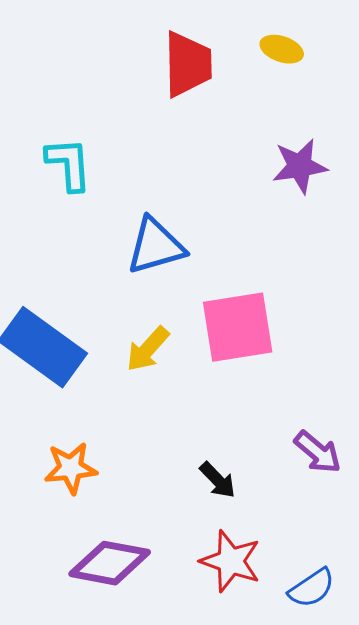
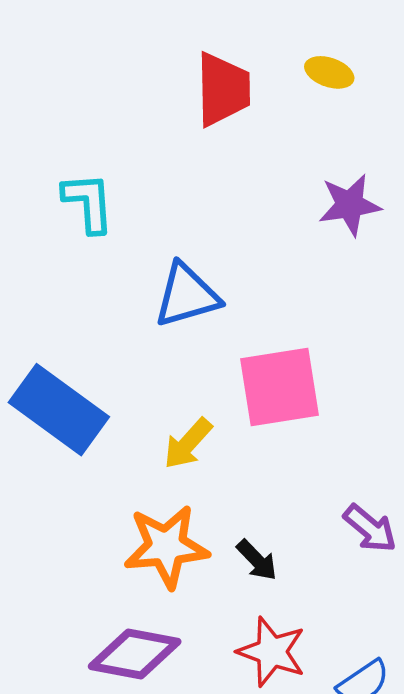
yellow arrow: (148, 349) -> (188, 444), moved
orange star: (71, 468) -> (166, 547), moved, size x1.4

